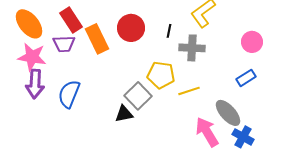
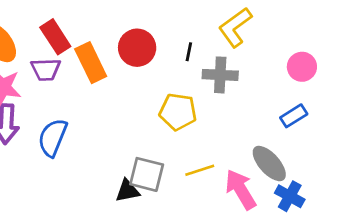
yellow line: (189, 91) -> (200, 170), moved
gray square: (138, 96) -> (147, 174), moved, turned -32
black triangle: (124, 114) -> (128, 191), moved

